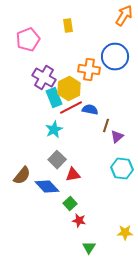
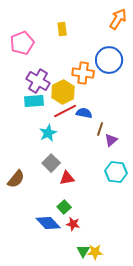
cyan rectangle: (54, 98) -> (34, 101), moved, turned -72
blue diamond: (47, 186) -> (48, 223), moved
yellow star: (125, 232) -> (95, 252), moved

